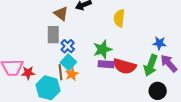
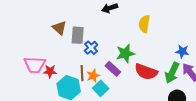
brown triangle: (61, 14) -> (59, 28), moved
cyan square: (68, 62) -> (101, 88), moved
purple rectangle: (106, 64) -> (113, 69), moved, turned 35

